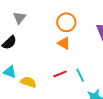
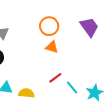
cyan line: (80, 75) -> (72, 87), moved

